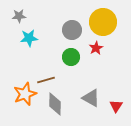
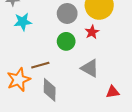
gray triangle: (91, 98) -> (90, 68), moved
red triangle: (116, 106) -> (113, 92), turned 48

